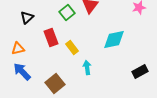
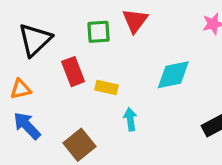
green square: (67, 13) -> (99, 32), turned 35
black triangle: (27, 18) -> (35, 40), size x1.6
yellow rectangle: (72, 48) -> (106, 87), turned -40

